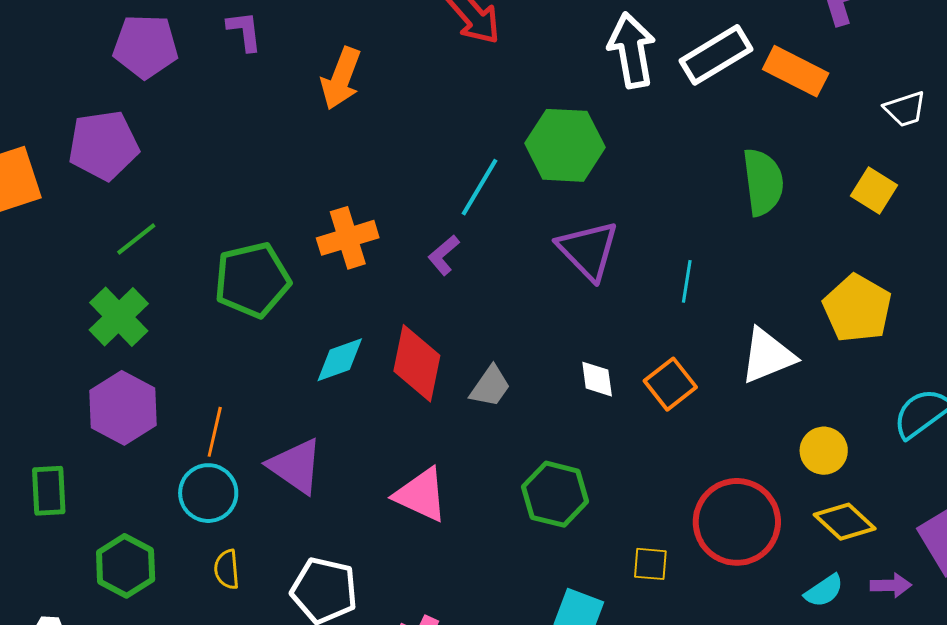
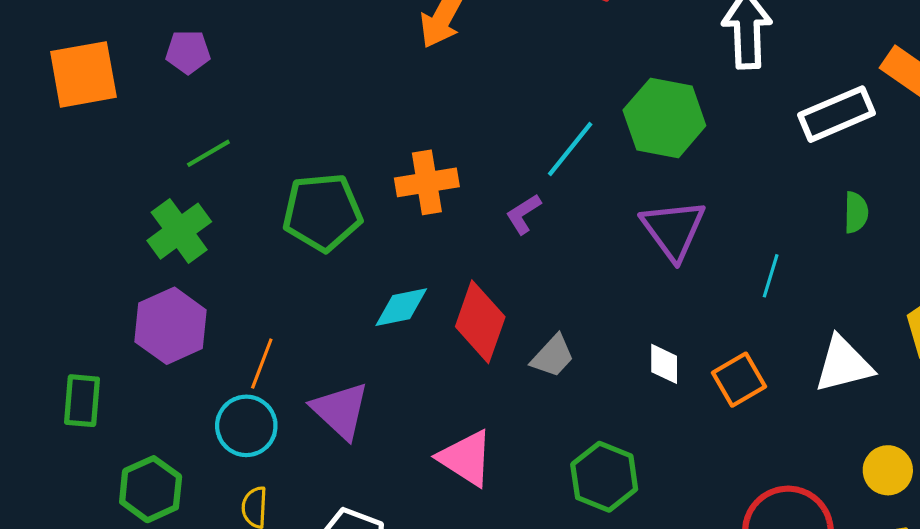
white rectangle: (716, 55) -> (836, 114), moved
purple pentagon: (103, 145) -> (188, 52), size x0.6
green semicircle: (763, 182) -> (856, 212), moved, size x0.6

